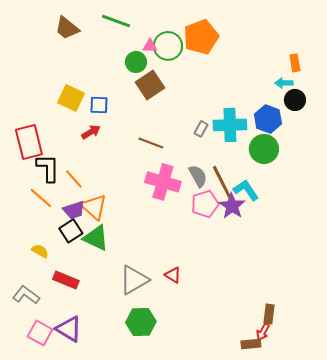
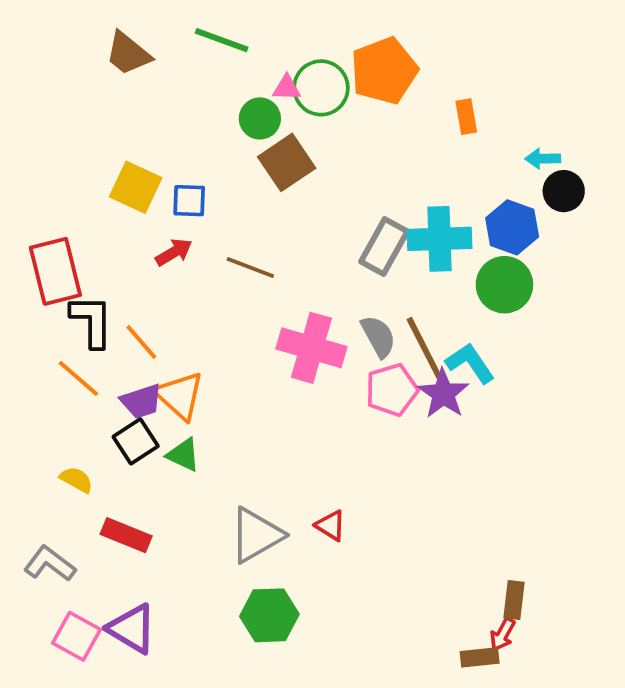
orange rectangle: (295, 63) -> (466, 117), moved
gray rectangle: (201, 129) -> (384, 247), size x1.8
brown line: (151, 143) -> (250, 268), moved
green triangle: (96, 238) -> (183, 455), size x0.7

